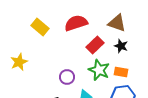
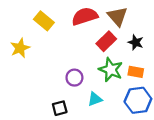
brown triangle: (117, 23) -> (118, 16), moved, turned 30
yellow star: (19, 62) -> (20, 48), moved

